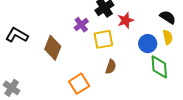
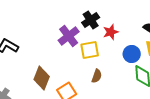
purple cross: (81, 25) -> (69, 36), size x1.5
brown diamond: (53, 48) -> (42, 78), moved

